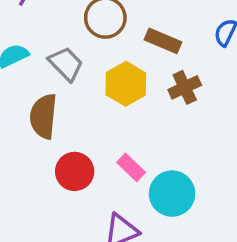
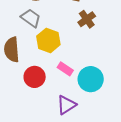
gray trapezoid: (66, 64) -> (31, 18), moved
yellow hexagon: (126, 84) -> (48, 40), moved

